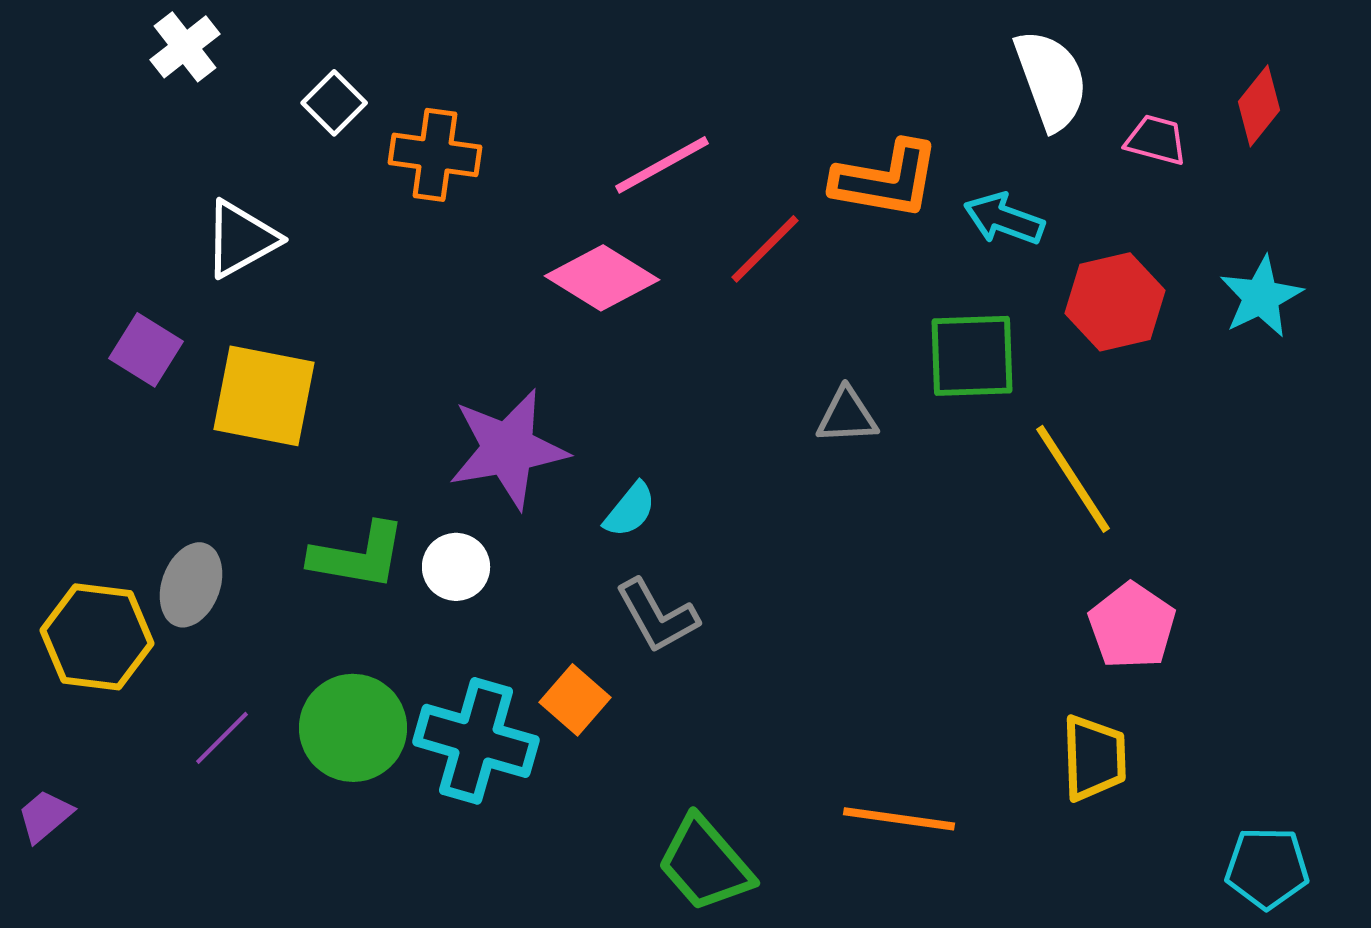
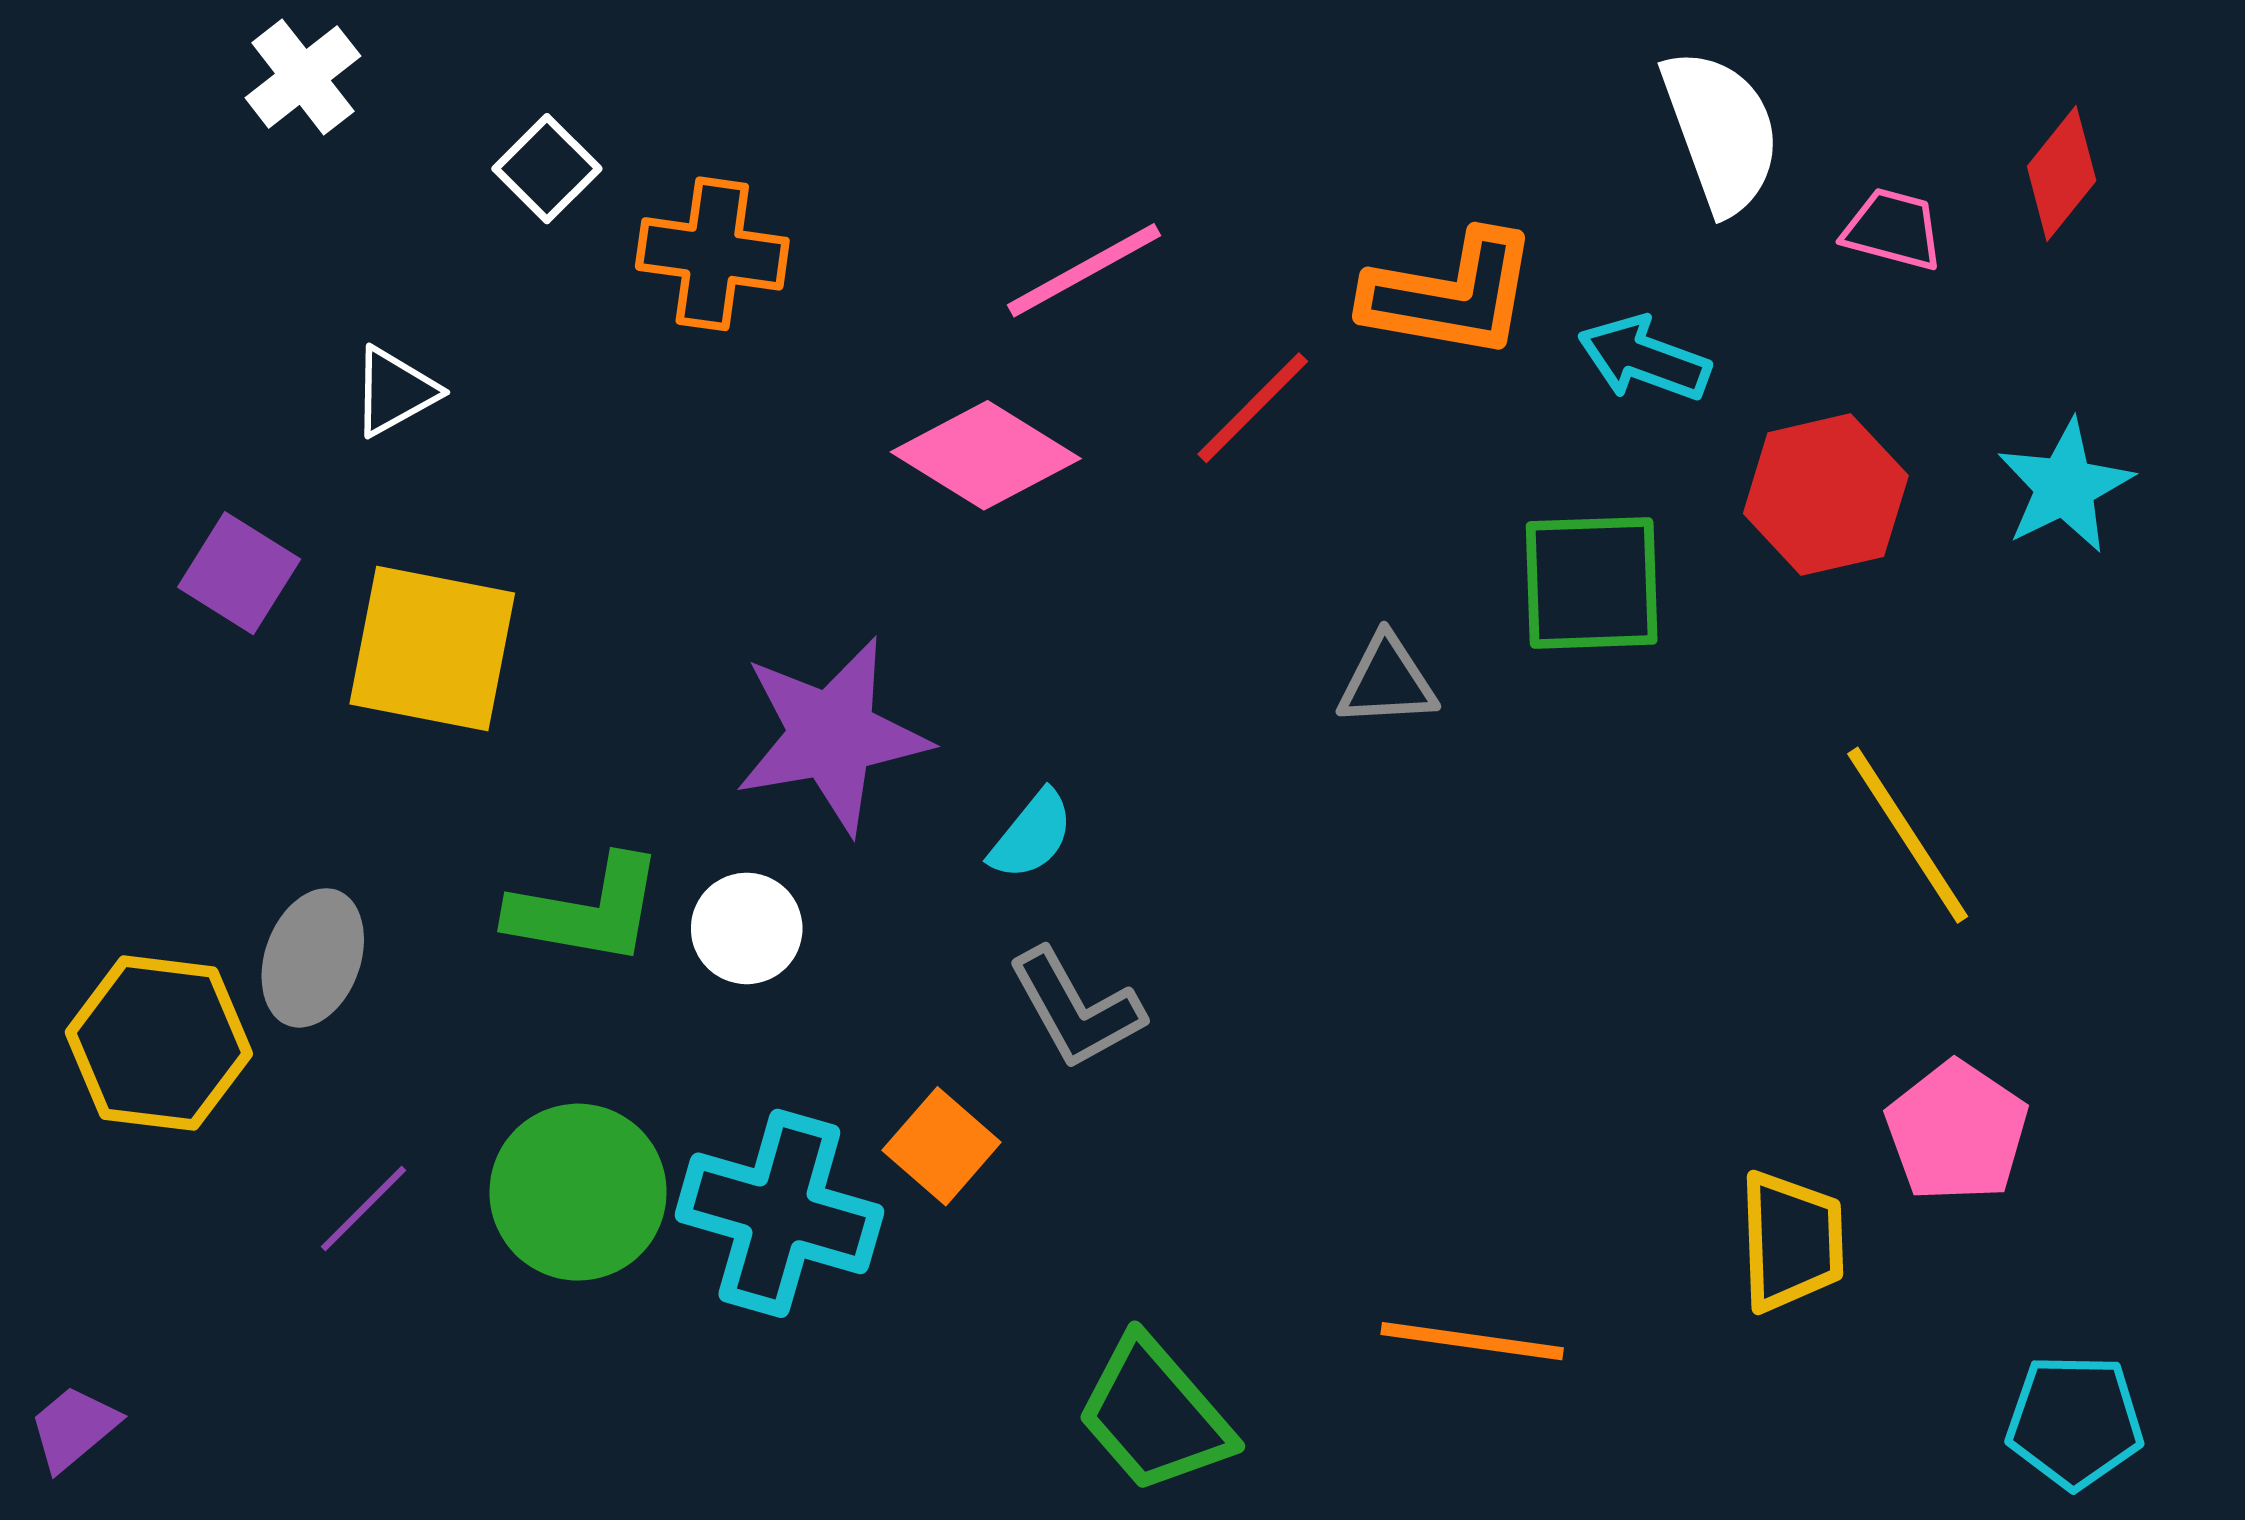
white triangle: (241, 239) -> (395, 391), size x0.7
yellow line: (1073, 479) -> (1908, 835), moved
pink pentagon: (1132, 626) -> (1957, 1132), moved
purple trapezoid: (45, 816) -> (74, 1428), moved

